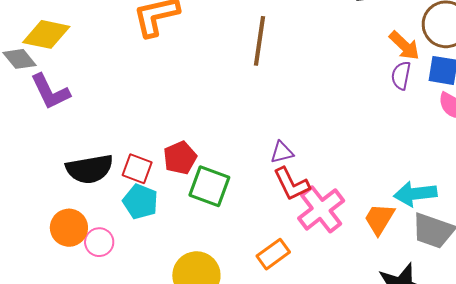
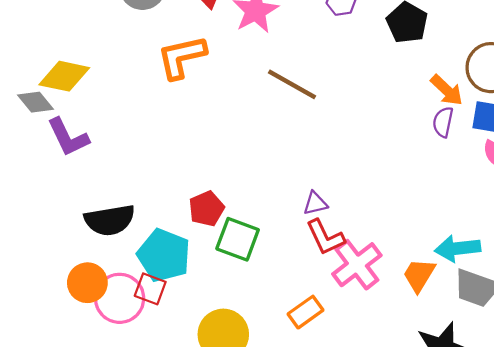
brown line: (260, 41) -> (292, 84), turned -69
red square: (137, 169) -> (150, 289), moved
cyan pentagon: (140, 202) -> (164, 255), size x1.4
pink circle: (99, 242) -> (120, 298), size x1.6

